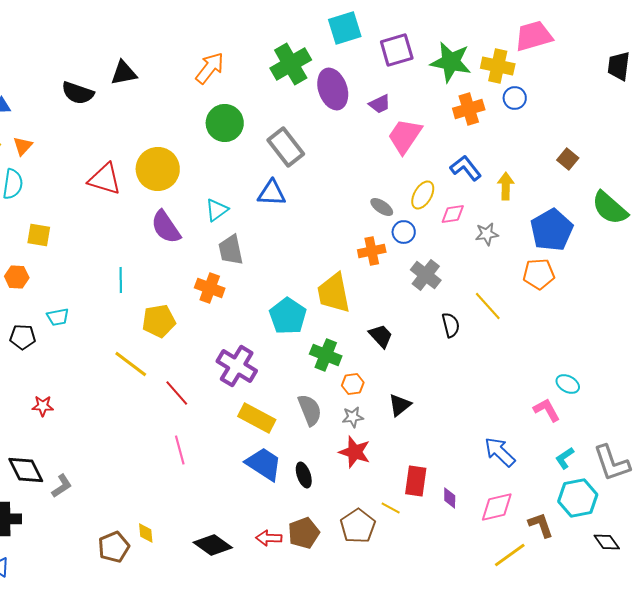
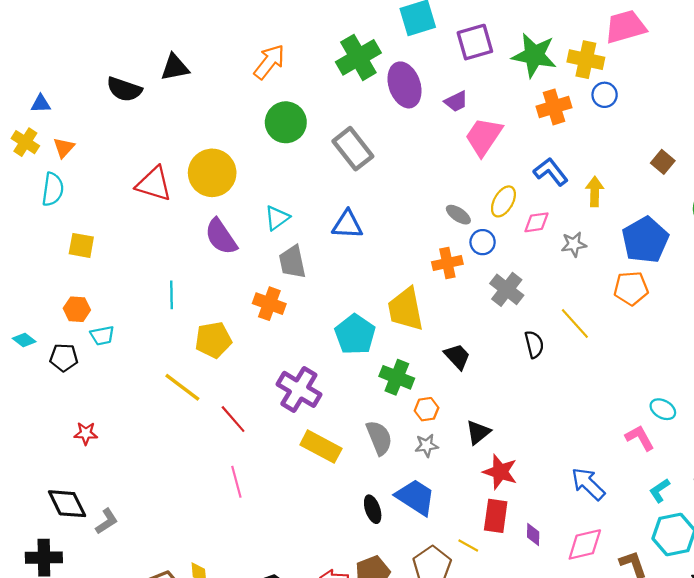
blue triangle: (272, 193) -> (347, 225), moved
orange hexagon: (17, 277) -> (77, 309), moved
red star: (355, 452) -> (500, 472), moved
blue trapezoid: (264, 464) -> (416, 497), moved

